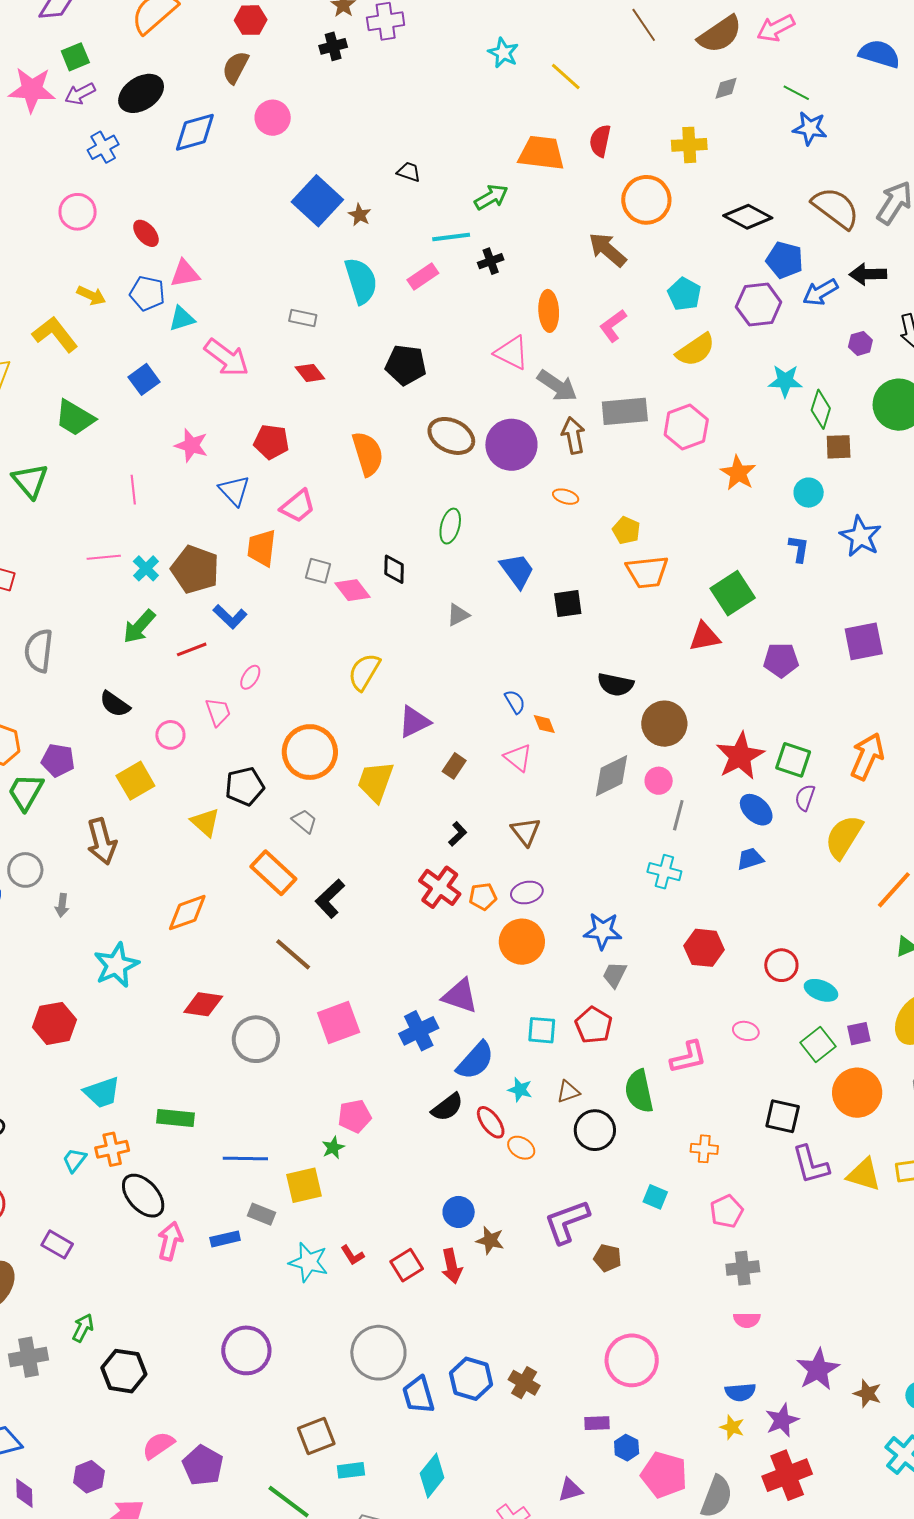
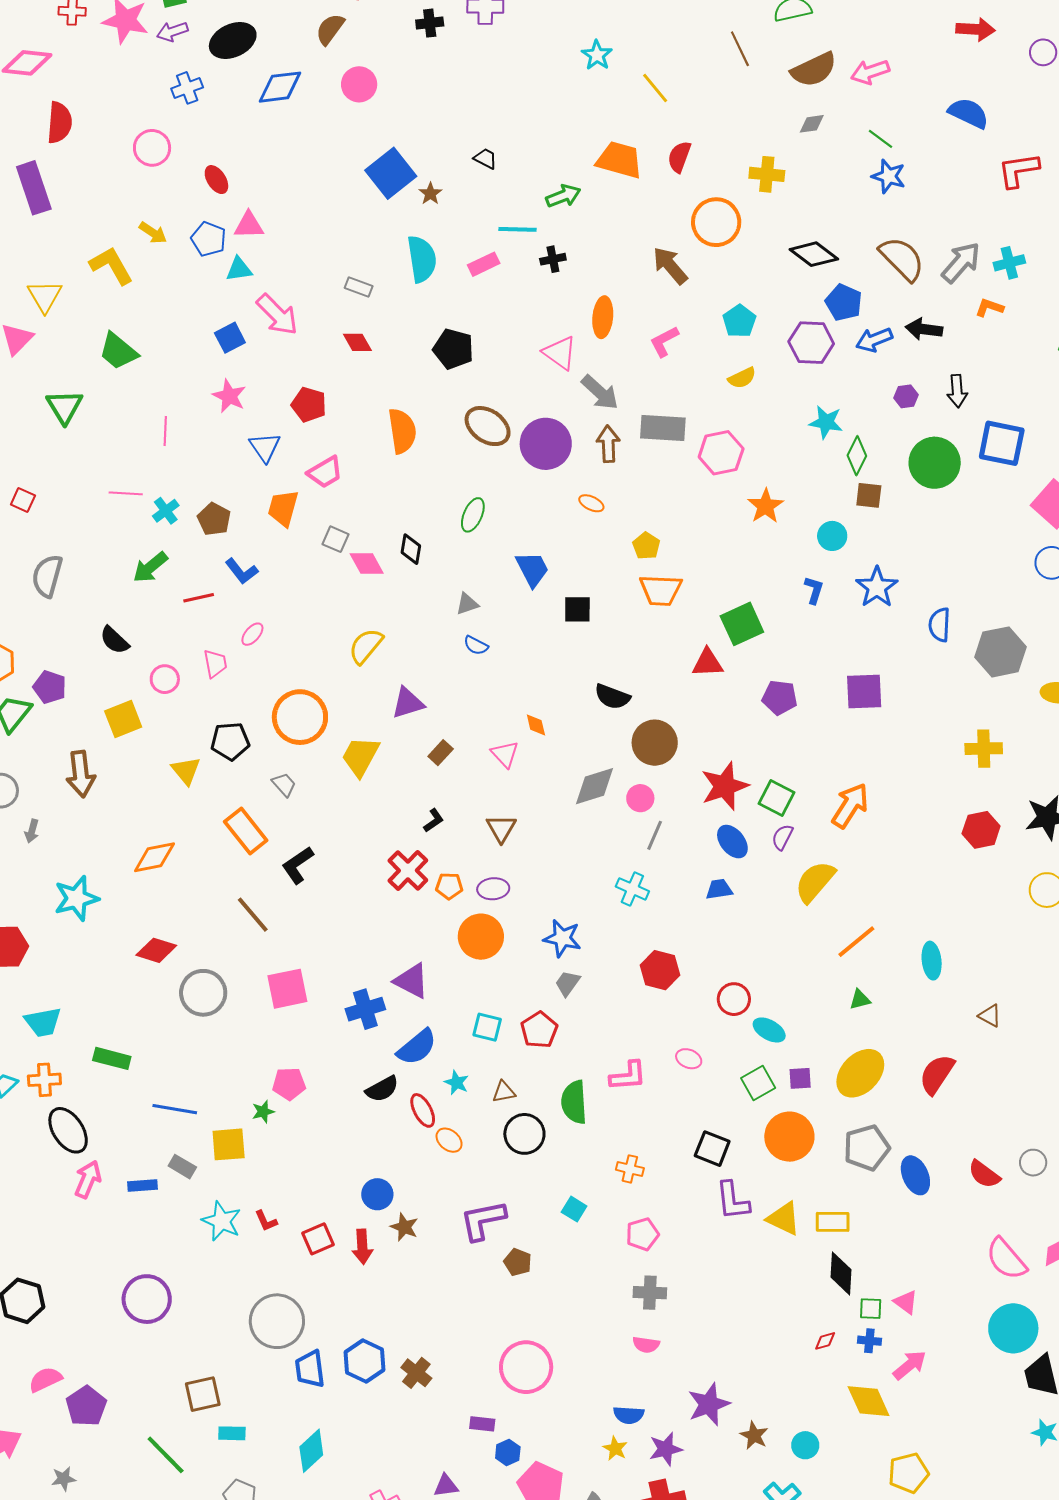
yellow semicircle: (696, 350) -> (742, 378), size x0.7
blue square: (144, 379) -> (230, 338), moved
brown pentagon: (195, 569) -> (214, 519), size x0.7
blue semicircle: (515, 702) -> (476, 645), moved, turned 140

